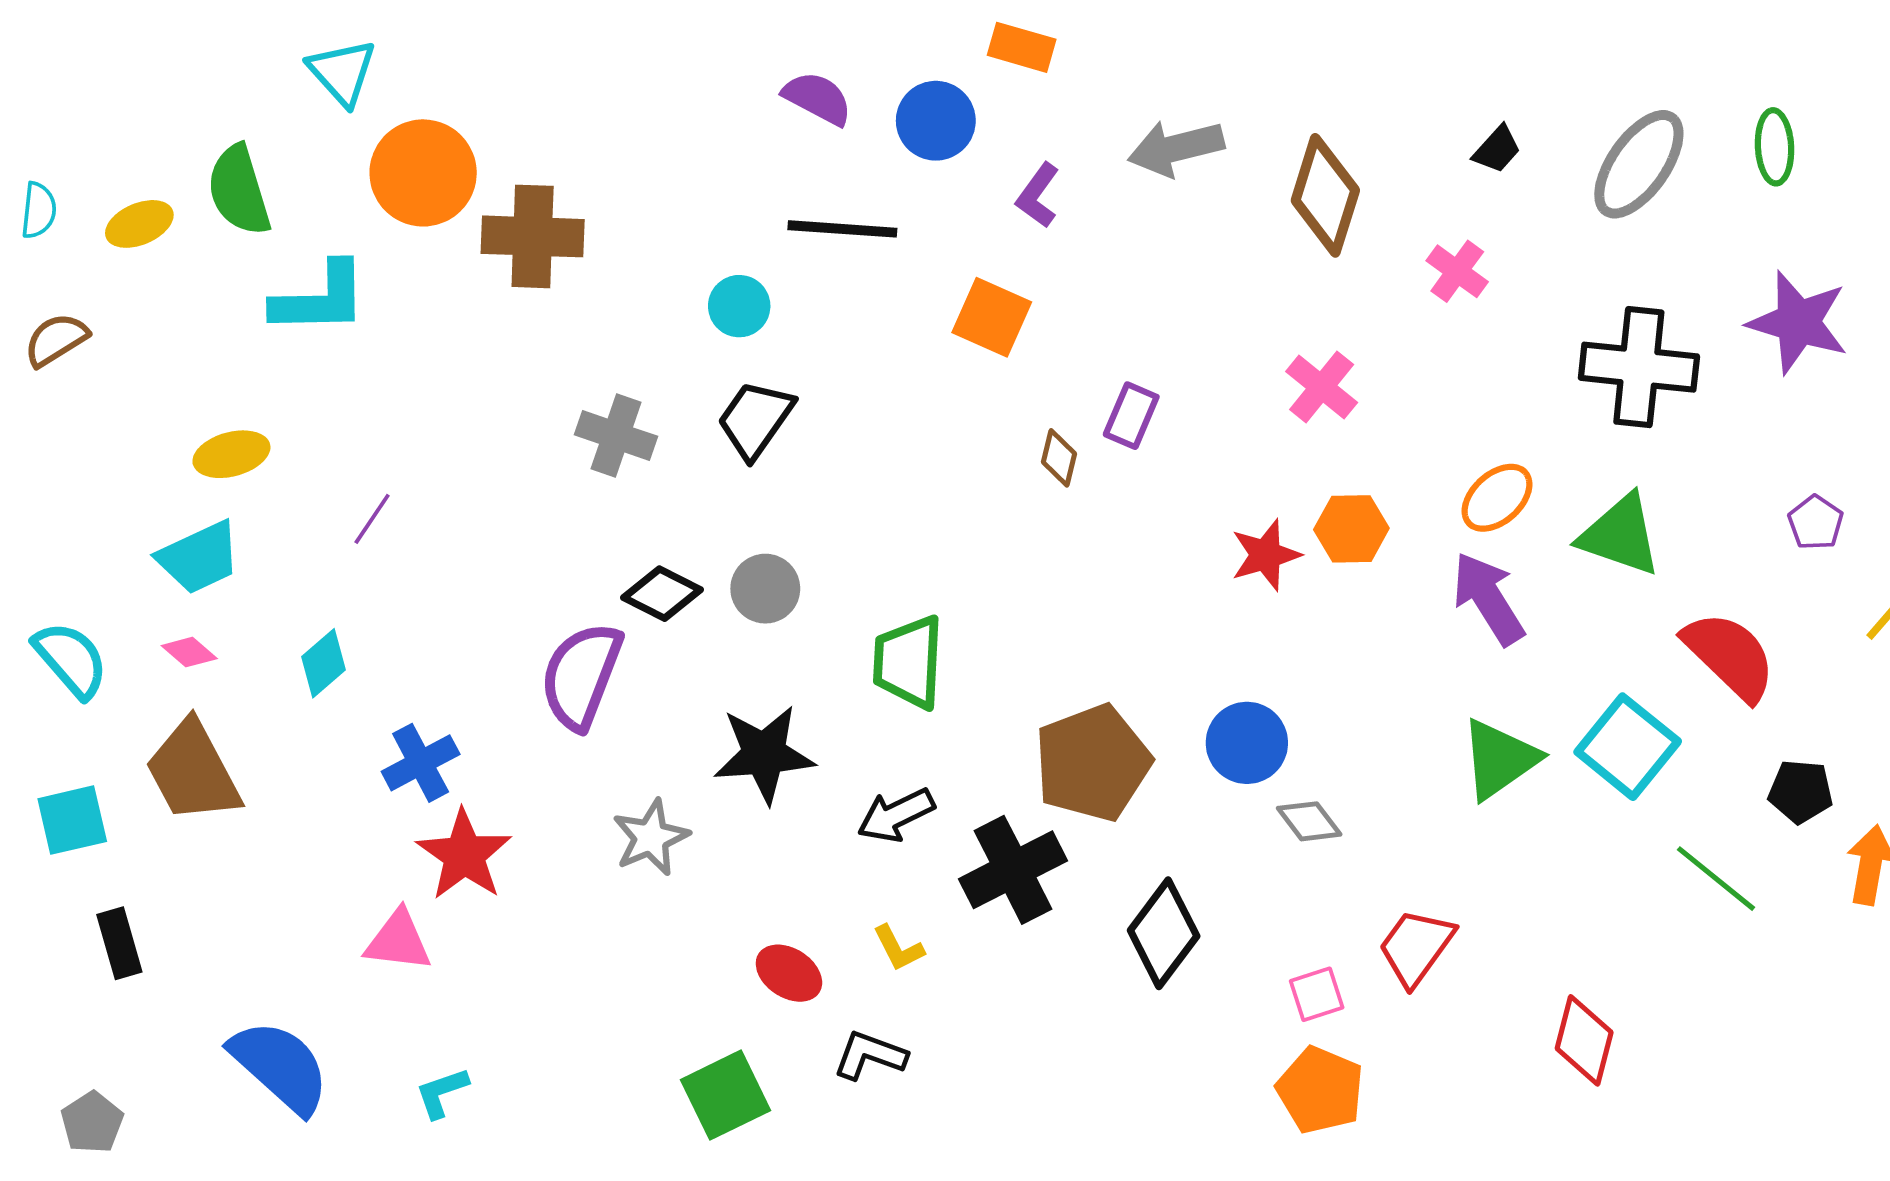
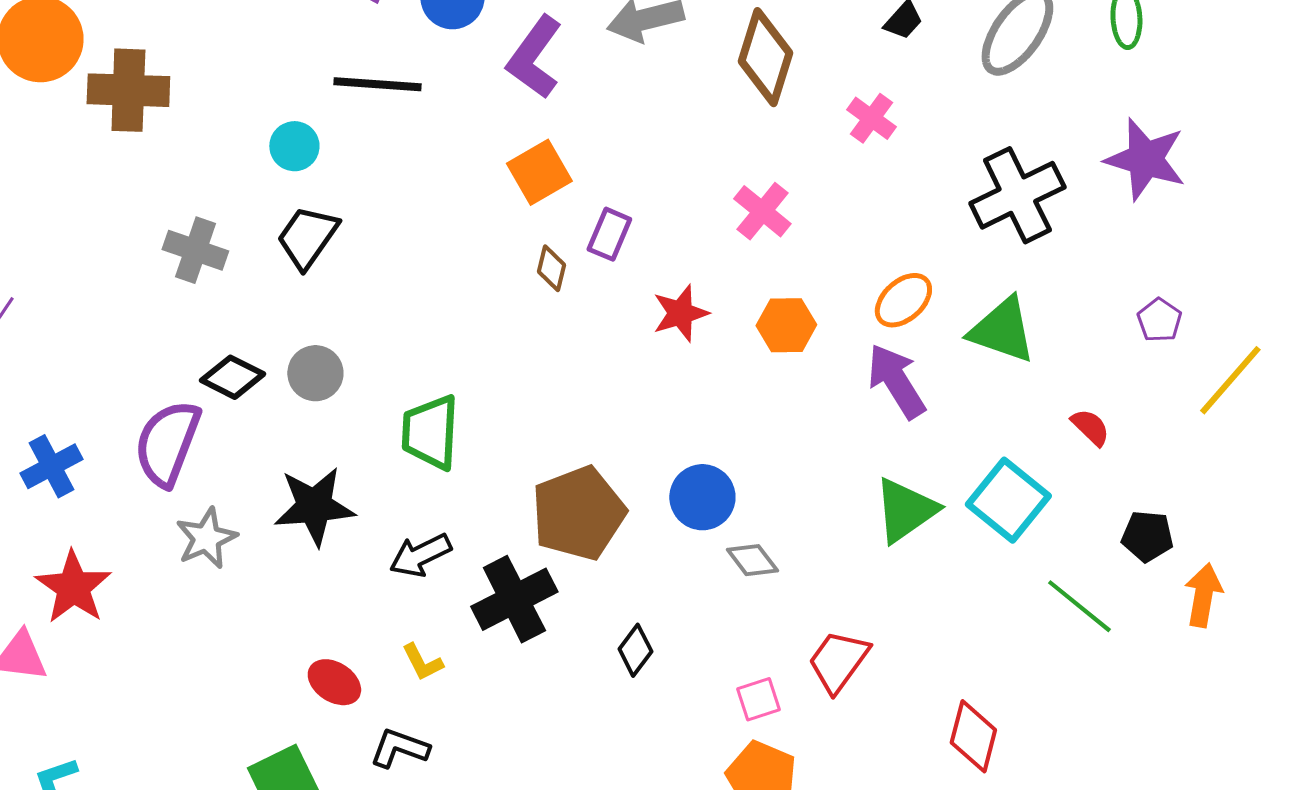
purple L-shape: (1038, 195) -> (534, 57), size x1.6
orange square: (992, 317) -> (539, 172), moved, turned 36
black cross: (1639, 367) -> (1017, 195), turned -32
red star: (1266, 555) -> (680, 313), moved
red semicircle: (1730, 656) -> (1090, 427), size x0.5
blue cross: (421, 763) -> (51, 466), moved
gray star: (651, 837) -> (206, 538), moved
black diamond: (1164, 933) -> (635, 650), size x0.6

